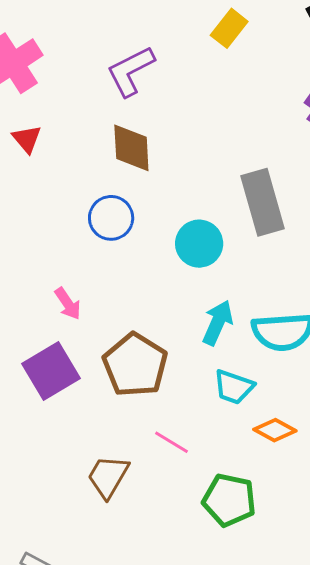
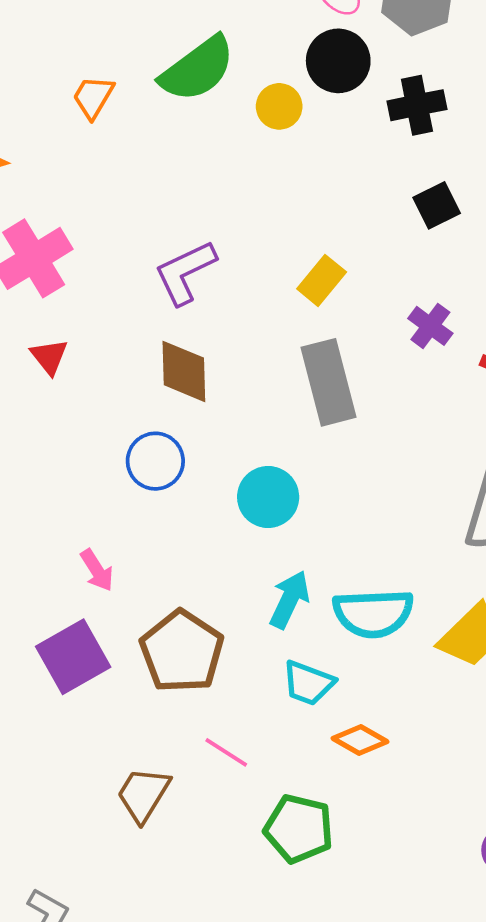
yellow rectangle: (229, 28) -> (322, 280), moved
gray rectangle: (262, 202) -> (328, 382), moved

